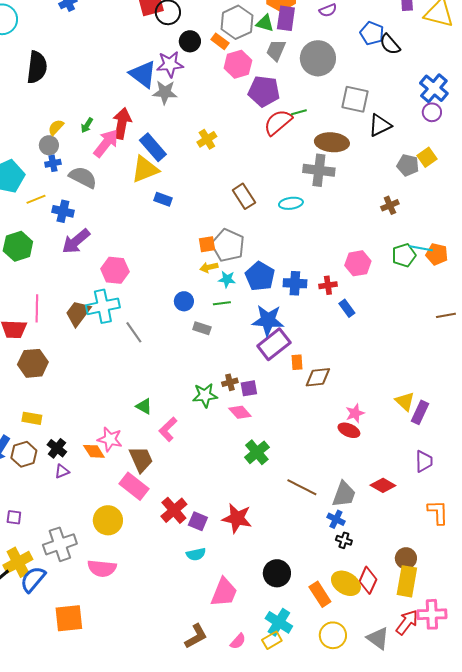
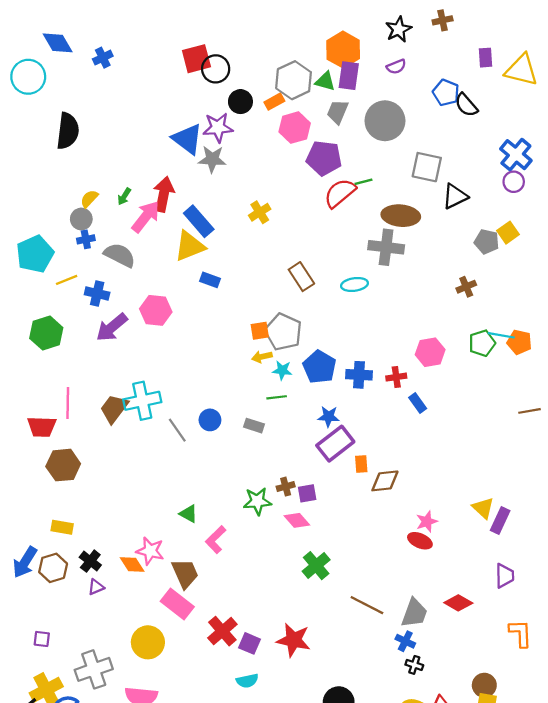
orange rectangle: (220, 41) -> (274, 102), turned -66
pink hexagon: (115, 270) -> (156, 310), moved
blue circle: (184, 301) -> (210, 420), moved
blue star: (268, 320) -> (329, 417), size x0.6

